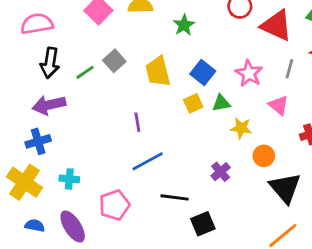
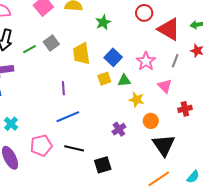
cyan cross: (69, 179) -> (11, 124), turned 32
black line: (175, 197) -> (74, 148), moved

